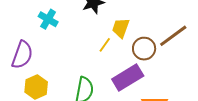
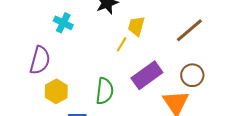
brown circle: (144, 49) -> (192, 75), moved

